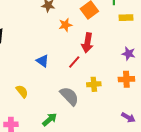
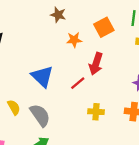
blue triangle: (43, 61) -> (42, 76), size x1.5
gray semicircle: (69, 96) -> (40, 115), moved

